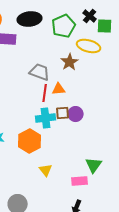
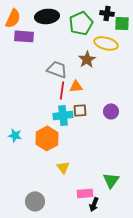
black cross: (90, 16) -> (107, 13), turned -32
purple circle: (76, 114) -> (111, 111), moved
green triangle: (94, 165) -> (111, 180), moved
pink rectangle: (80, 181) -> (85, 193), moved

